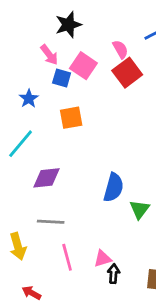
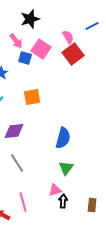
orange square: (71, 118) -> (32, 97), moved
green triangle: (140, 209) -> (66, 168), moved
gray line: (51, 222) -> (17, 163), turned 54
pink line: (67, 257) -> (23, 202), moved

